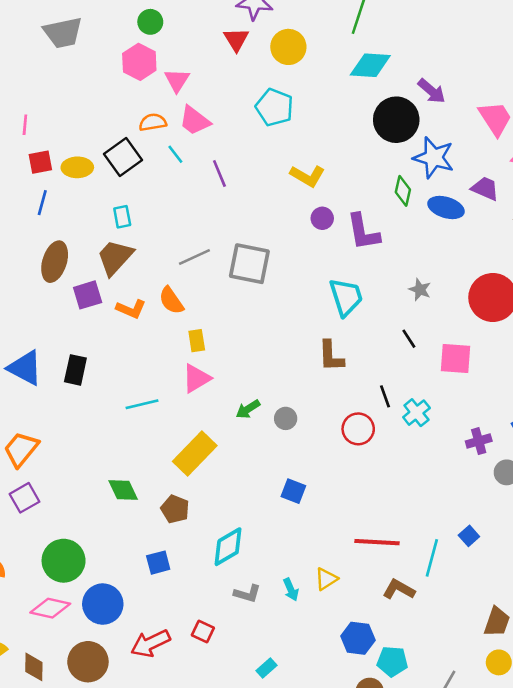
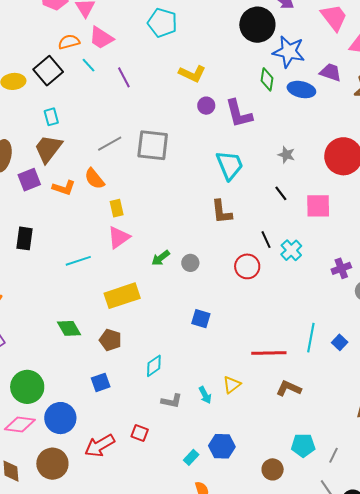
yellow rectangle: (195, 453) -> (122, 296), turned 32
cyan diamond: (228, 547) -> (154, 366), size x0.7
cyan line: (432, 558) -> (311, 338), moved
blue hexagon: (358, 638) -> (222, 446), moved
cyan pentagon: (392, 661) -> (303, 445), moved

